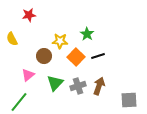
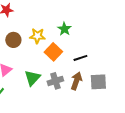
brown circle: (44, 56) -> (13, 40), moved
black line: (98, 56) -> (80, 58), moved
gray square: (129, 100) -> (98, 82), moved

